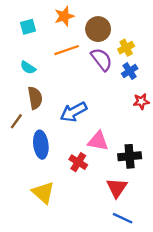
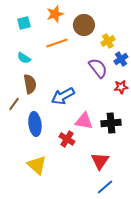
purple semicircle: (102, 59) -> (98, 68), moved
blue cross: (130, 71) -> (121, 59), moved
black cross: (130, 156) -> (111, 123), moved
blue line: (123, 218) -> (105, 187), turned -66

